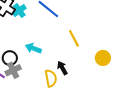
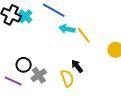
cyan arrow: (33, 48) -> (67, 29), moved
gray cross: (13, 70) -> (39, 75), moved

